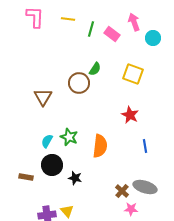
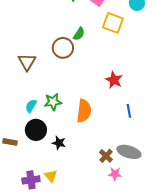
yellow square: (133, 74) -> (113, 23), moved
green star: (69, 137) -> (53, 102), turned -30

